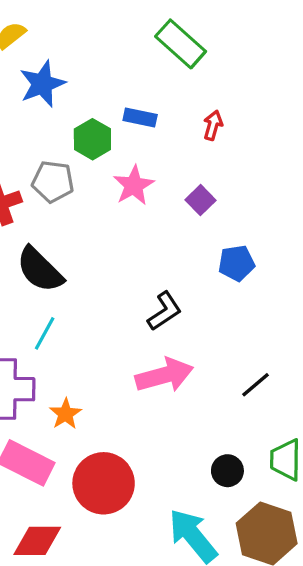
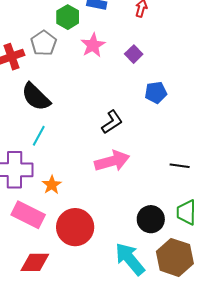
gray pentagon: (53, 182) -> (44, 43), turned 30
black line: (255, 385) -> (180, 166), moved, turned 48
black circle: (227, 471) -> (151, 219), size x1.4

